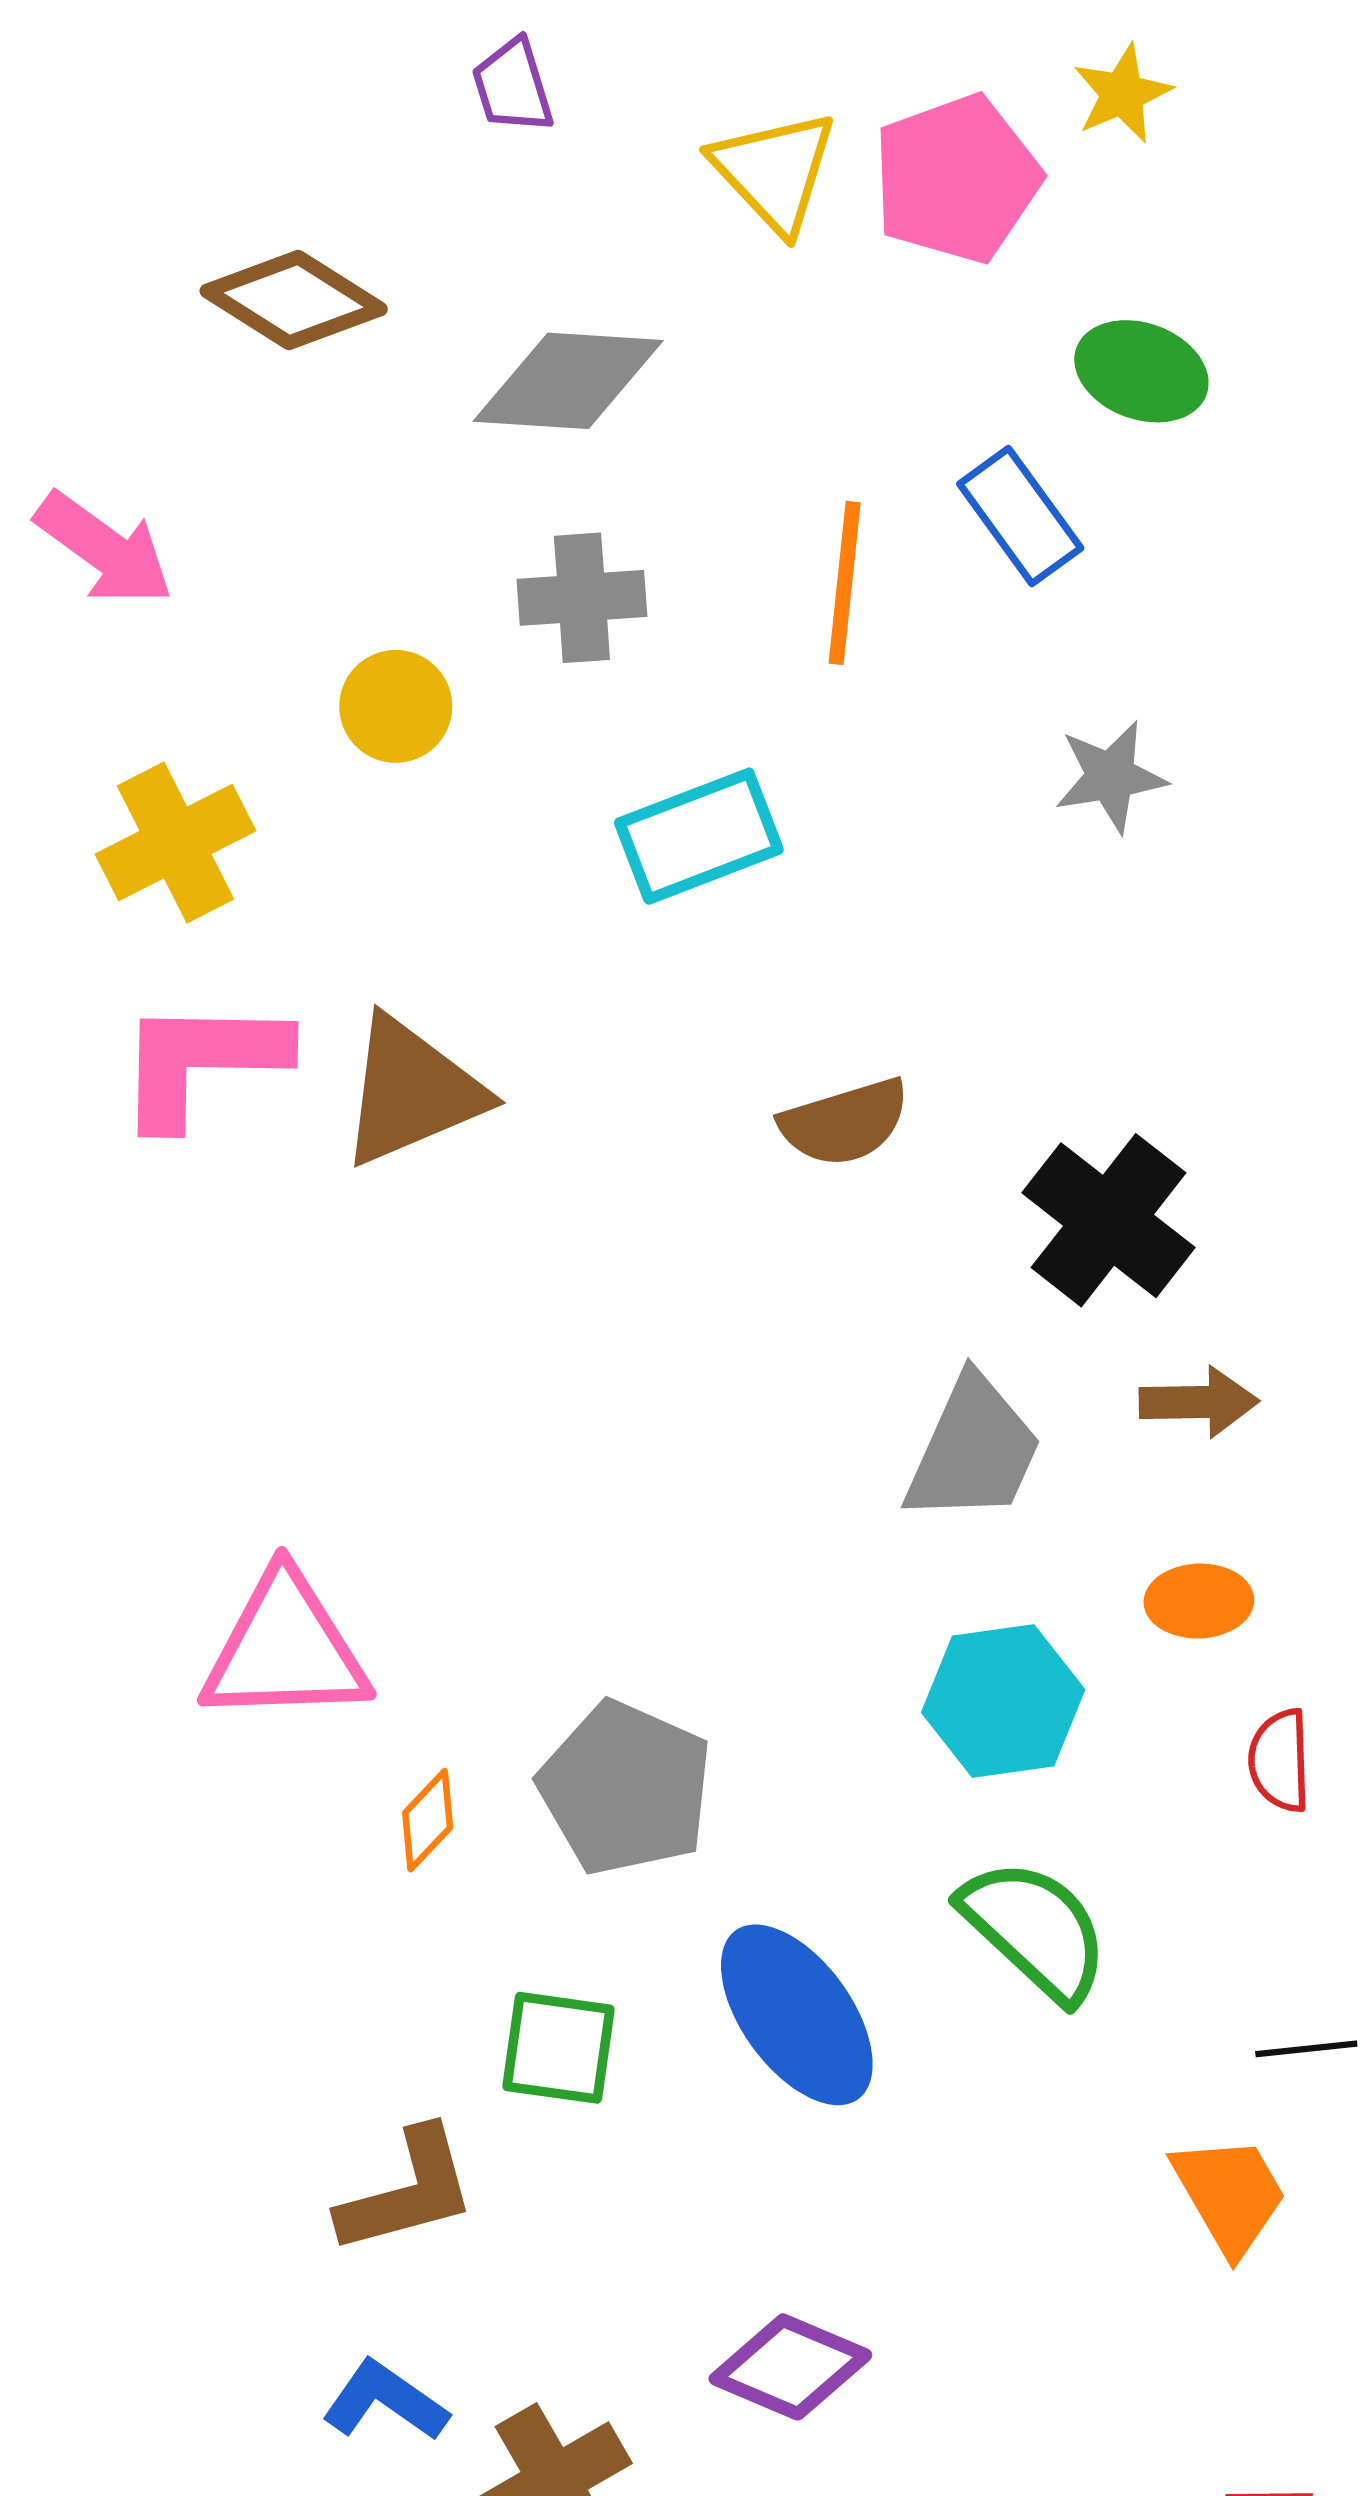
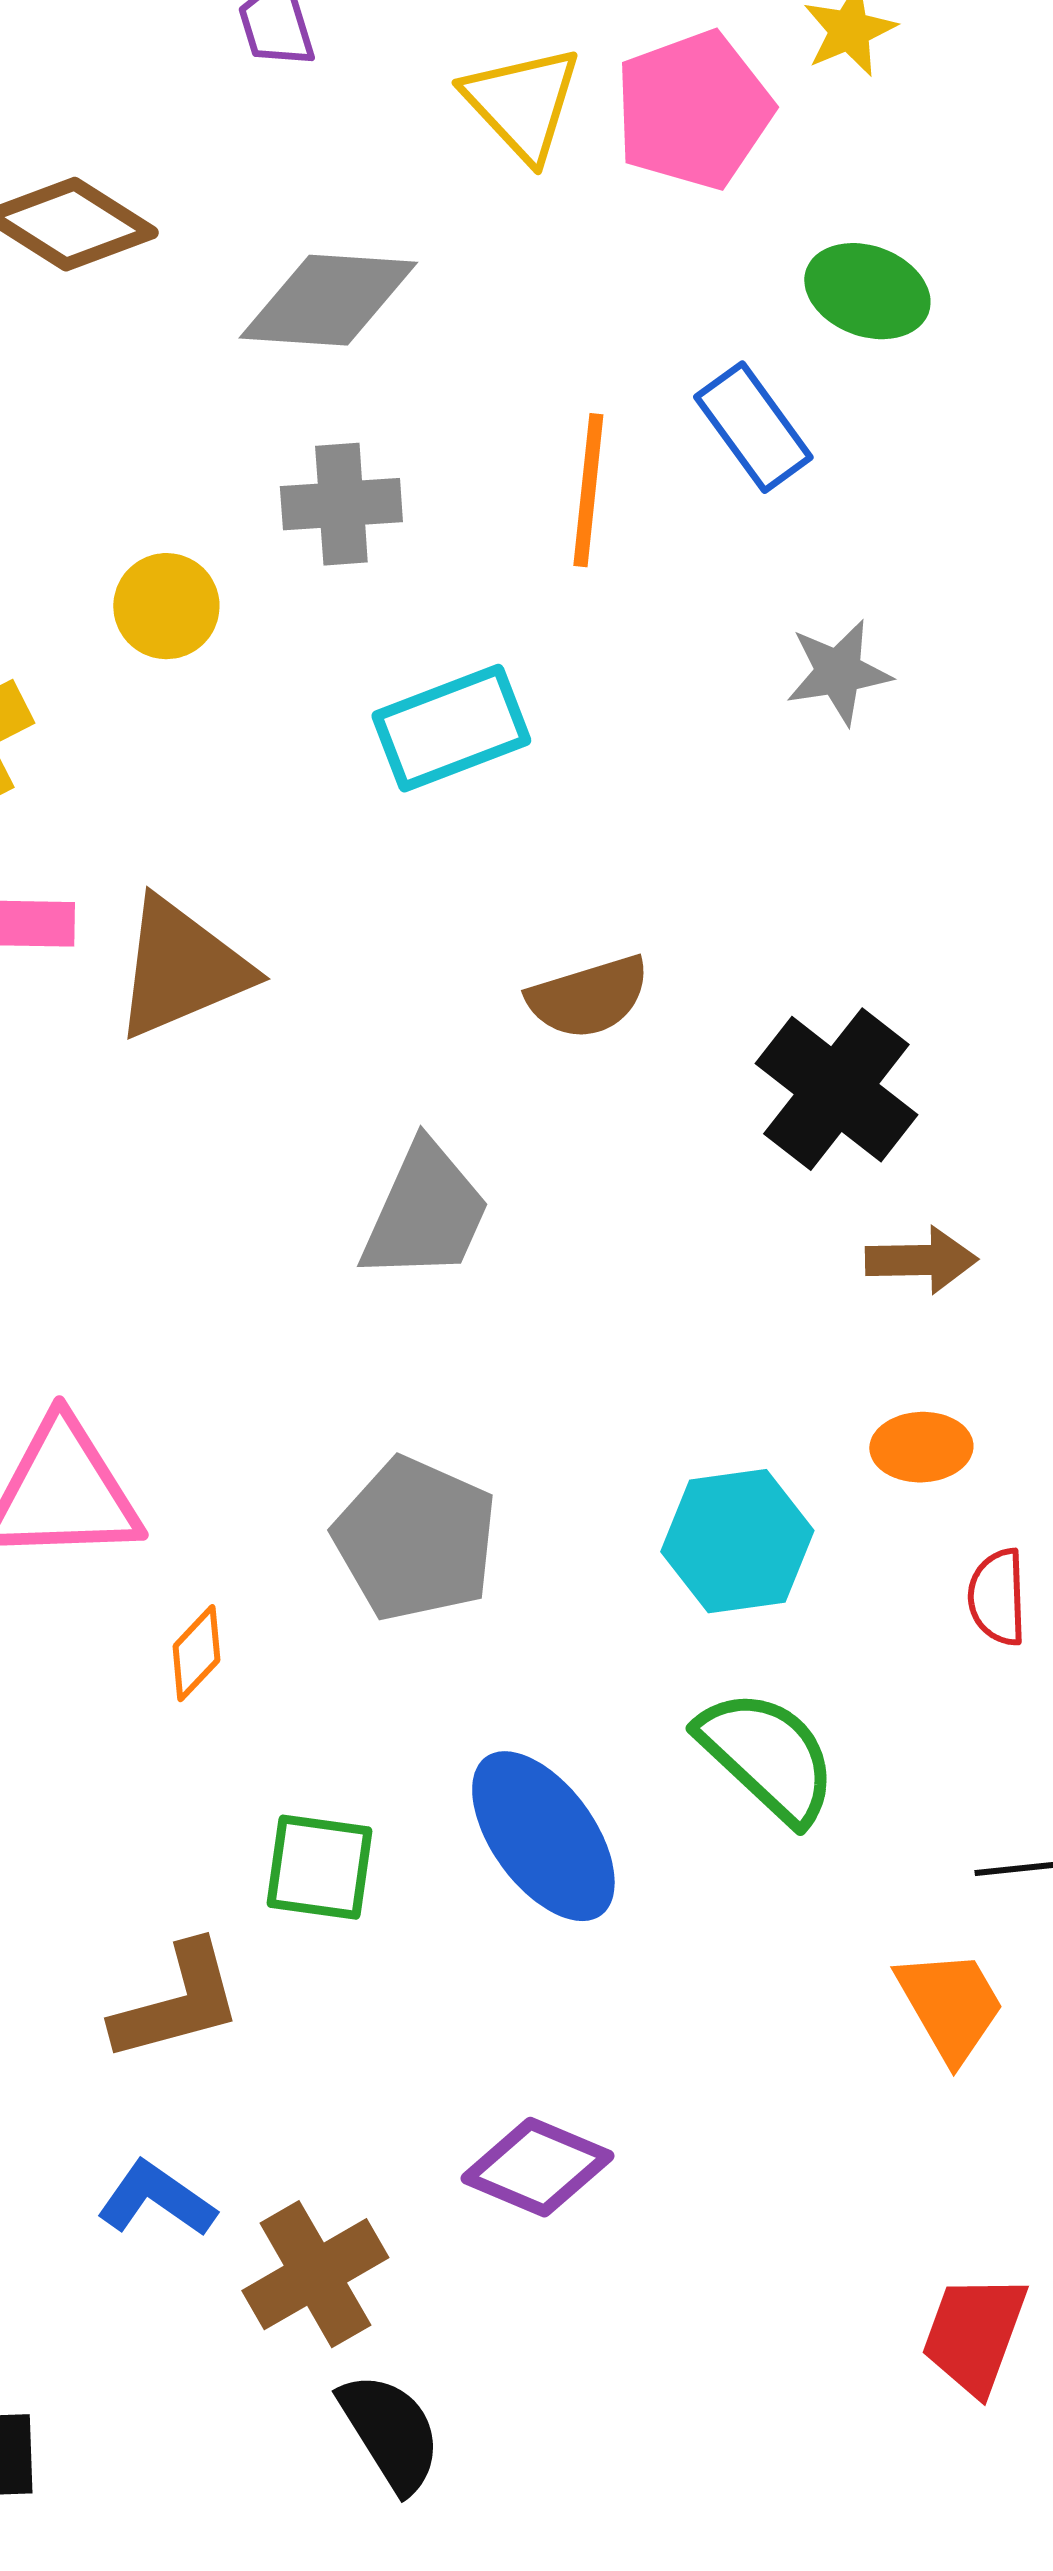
gray trapezoid: (973, 1450) -> (425, 1212), moved
gray pentagon: (626, 1788) -> (415, 1539), moved

